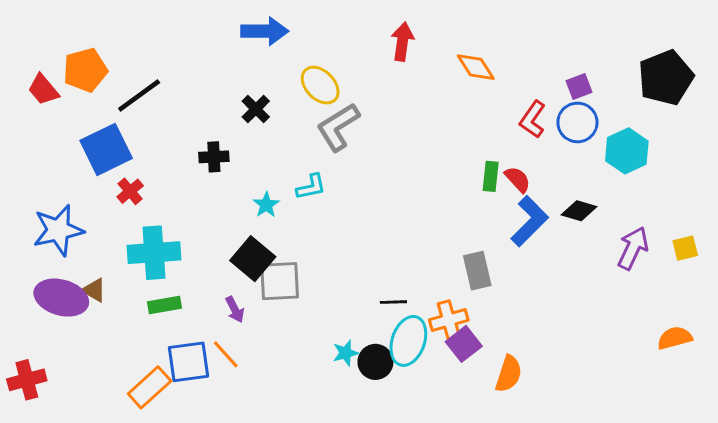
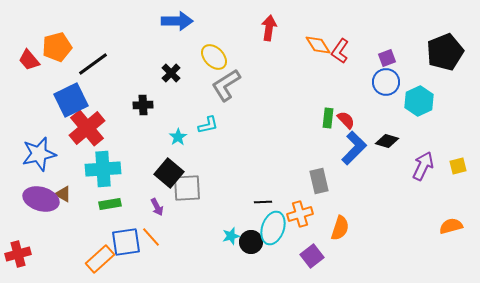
red L-shape: (533, 119) -> (340, 51), moved
red cross: (130, 191) -> (87, 128), size x2.0
purple square: (464, 344) -> (312, 256), moved
orange semicircle: (509, 374) -> (340, 228), moved

